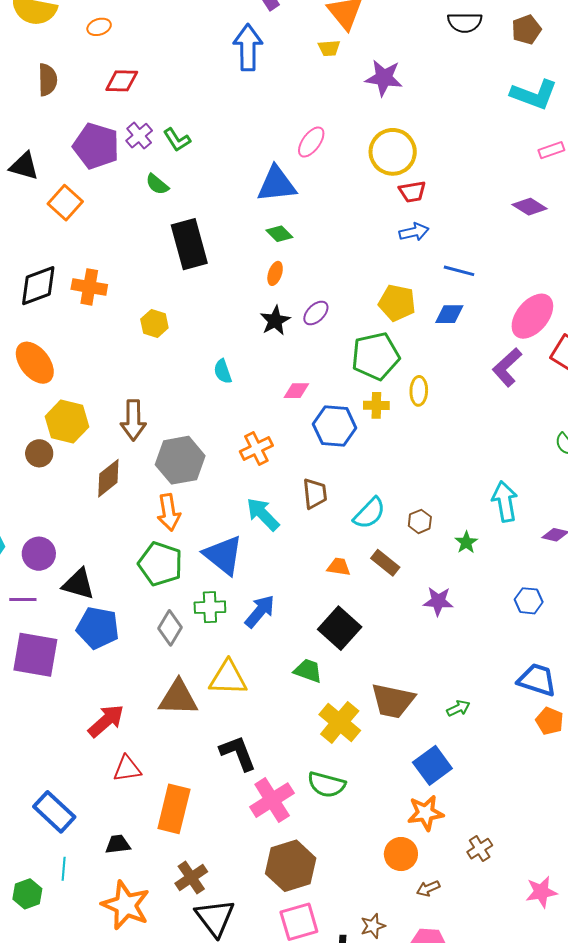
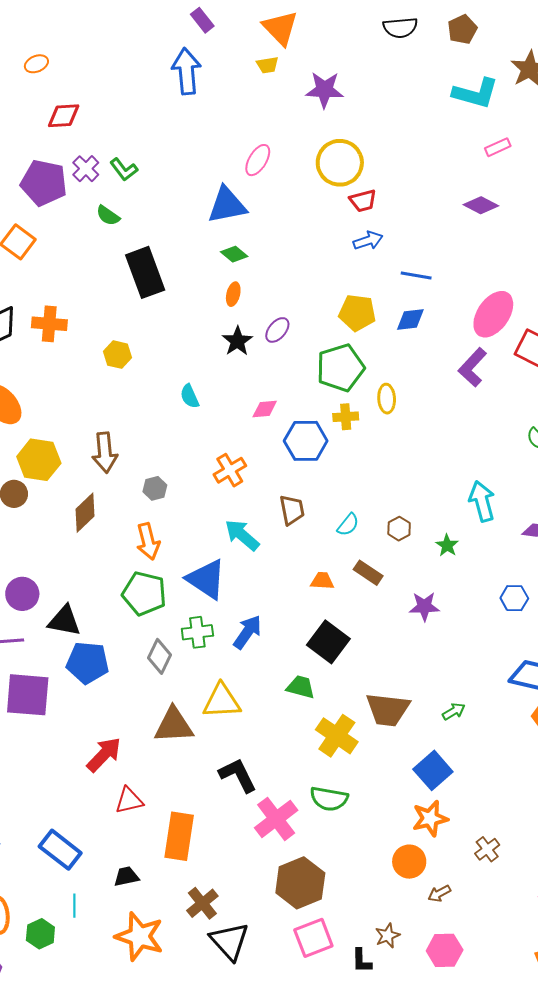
gray hexagon: (180, 460) -> (155, 488), size x0.5
cyan semicircle: (369, 513) -> (348, 525), size x0.7

